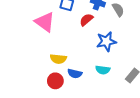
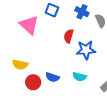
red semicircle: (86, 20) -> (69, 36), moved, turned -40
yellow semicircle: (58, 59) -> (20, 65), moved

